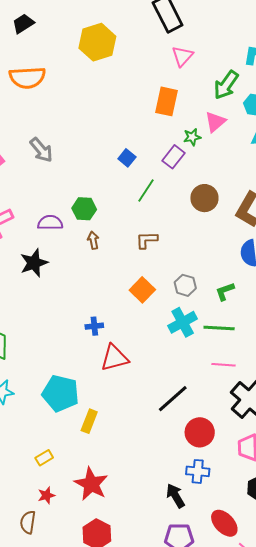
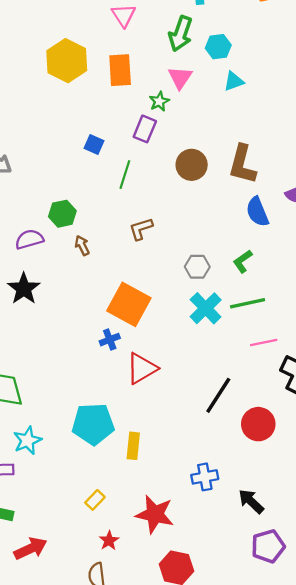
yellow hexagon: (97, 42) -> (67, 61), moved
orange square: (142, 290) -> (129, 304), moved, size x1.5
blue cross: (198, 471) -> (205, 477), moved

